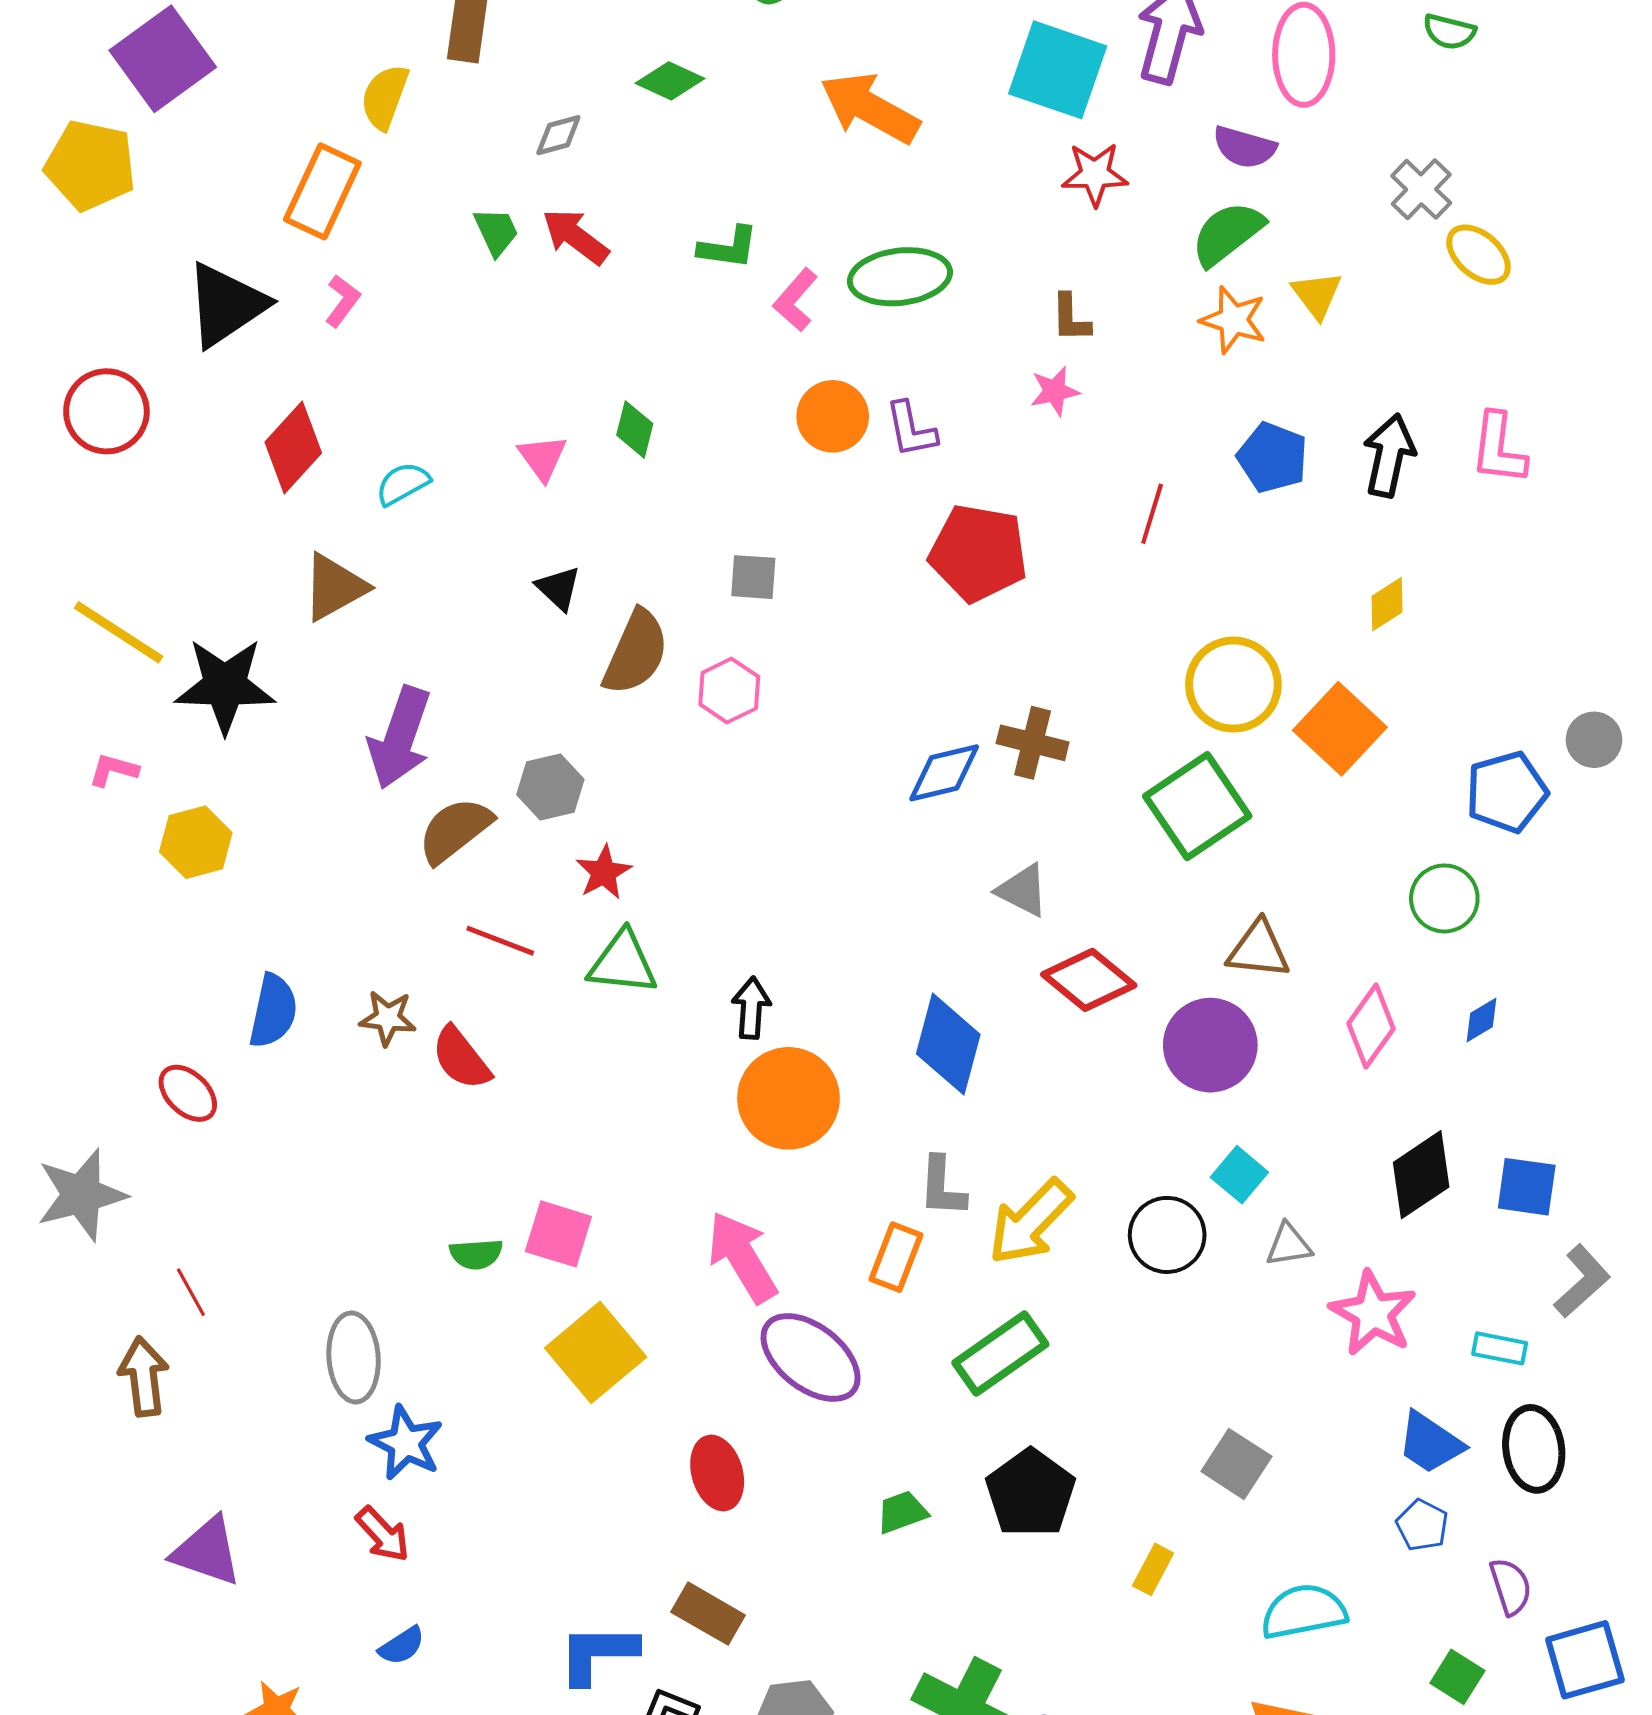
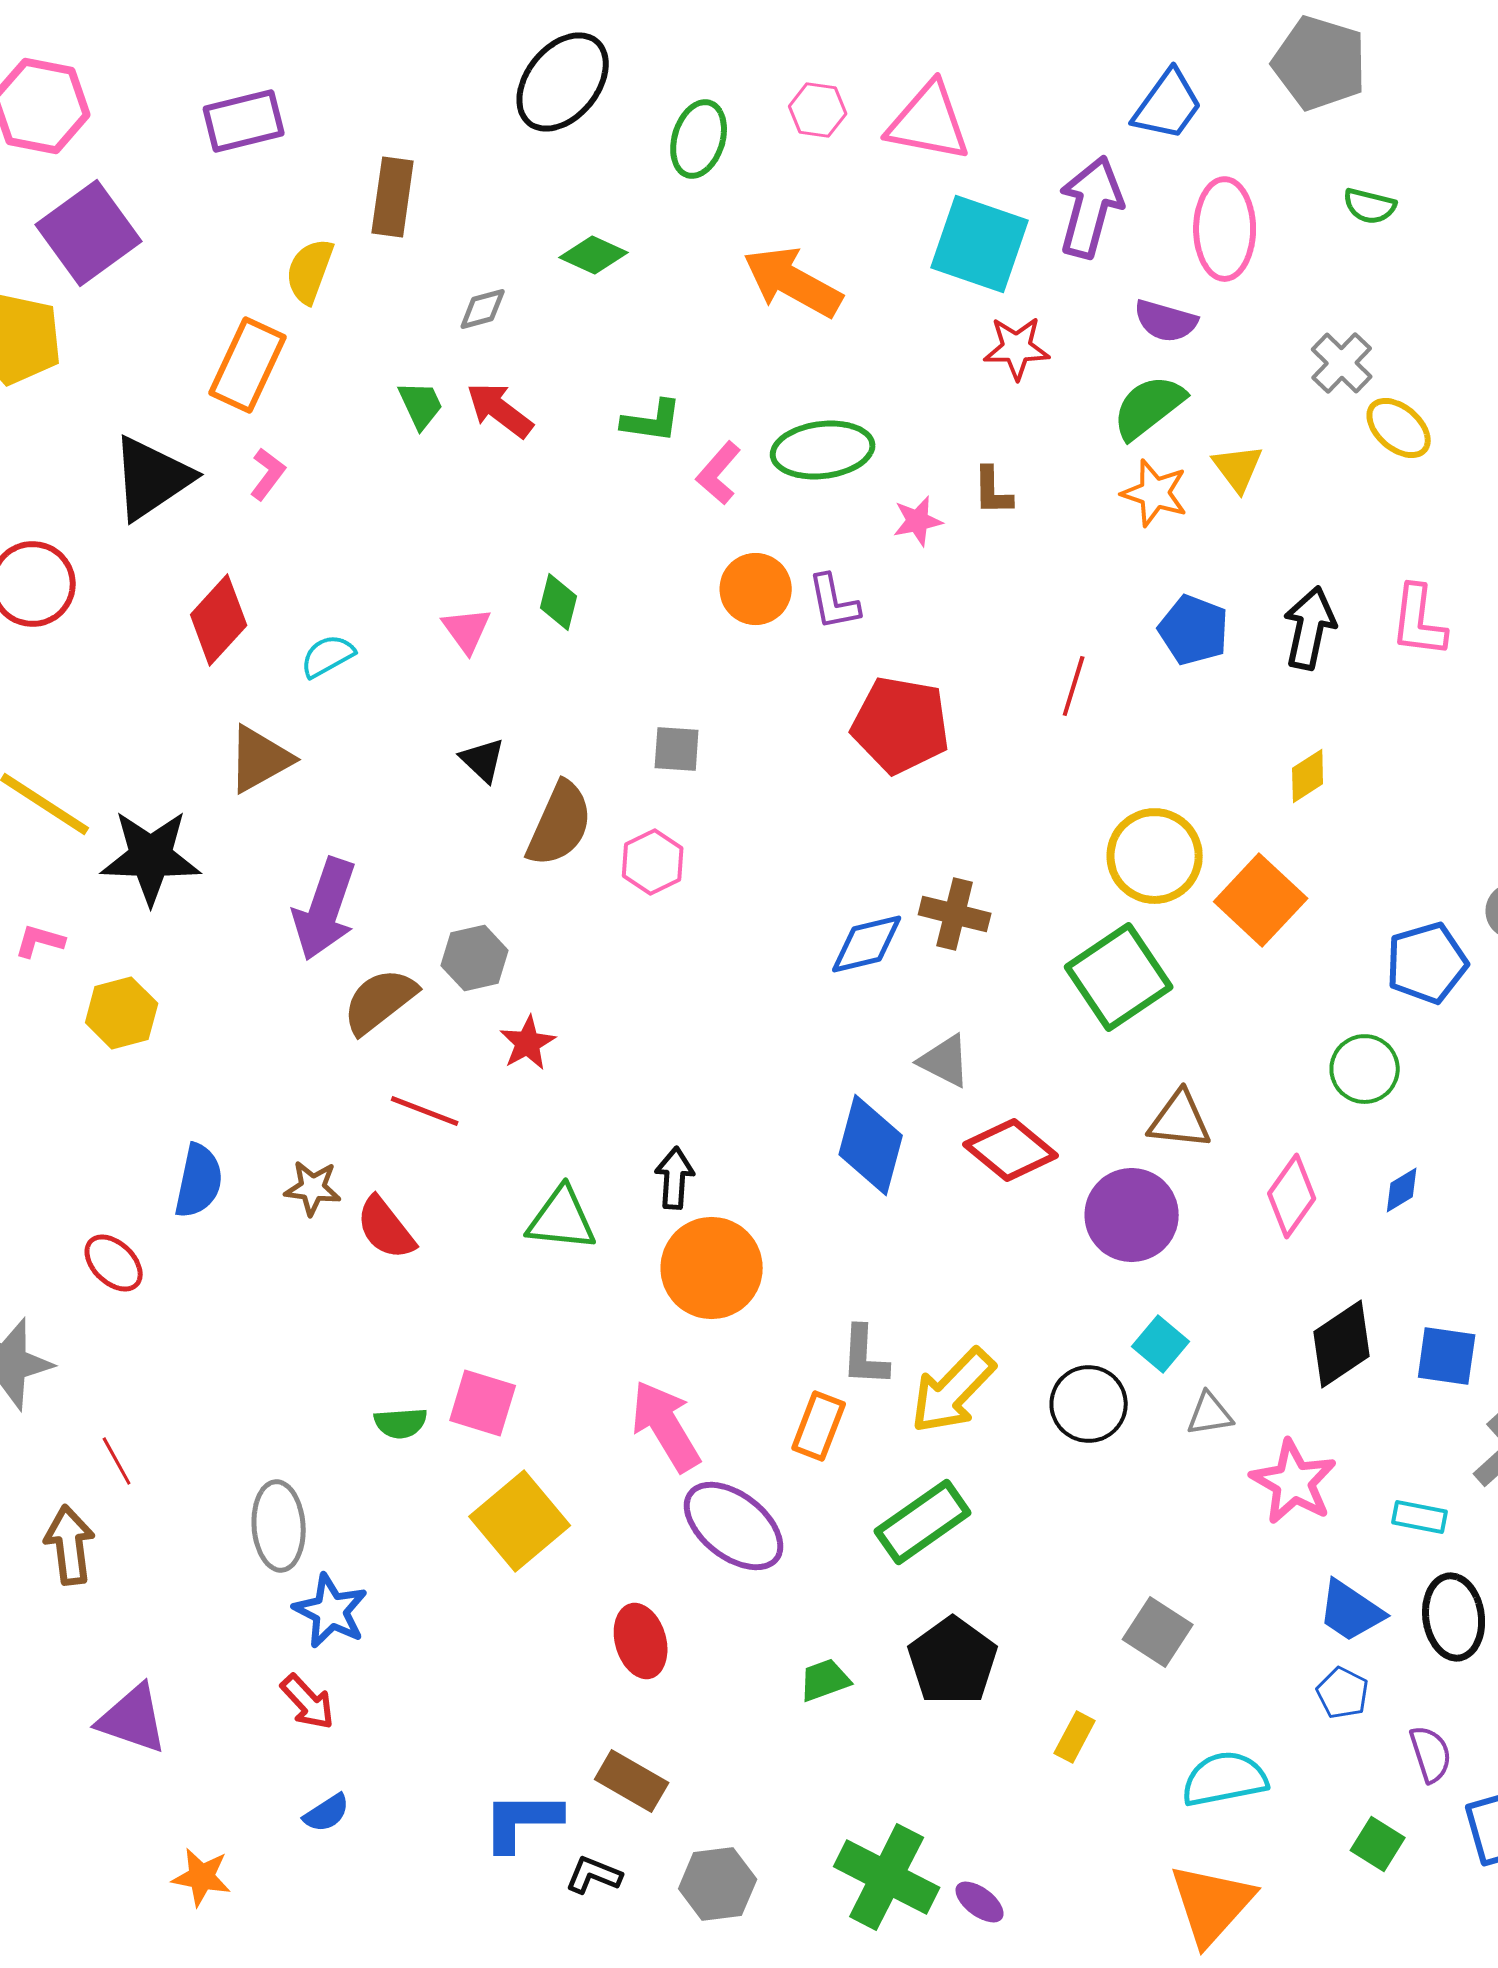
pink star: (1055, 391) -> (918, 521), moved
green triangle: (623, 963) -> (562, 1219), moved
blue diamond: (948, 1044) -> (871, 1145), moved

